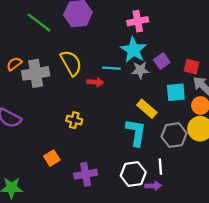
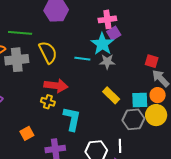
green line: (39, 23) -> (20, 33), moved, turned -35
purple square: (162, 61) -> (114, 33), moved
red arrow: (95, 82) -> (56, 86), moved, size x1.6
cyan square: (176, 92) -> (140, 100), moved
cyan L-shape: (136, 132) -> (72, 119), moved

